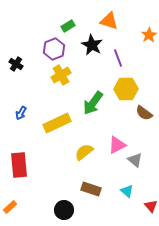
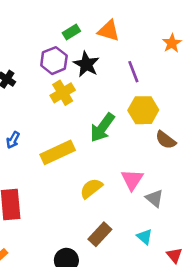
orange triangle: (109, 21) -> (109, 31), moved
black star: (92, 45) -> (86, 64), moved
pink triangle: (117, 145) -> (132, 180), turned -30
brown rectangle: (91, 189) -> (100, 234), turned -66

